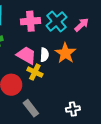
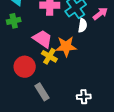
orange star: (65, 53) -> (66, 46), moved, turned 30
white semicircle: (44, 55) -> (82, 25), moved

